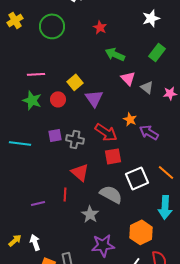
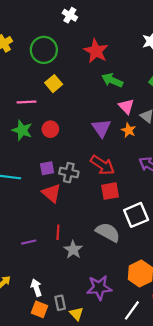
red star: (100, 27) -> (96, 51), size x1.6
yellow square: (75, 82) -> (54, 84), moved
purple triangle: (94, 98) -> (101, 128), moved
orange star: (130, 119) -> (129, 130), moved
red triangle: (80, 172) -> (51, 193), moved
gray star: (90, 214) -> (73, 250), moved
white arrow: (35, 242) -> (36, 288), moved

